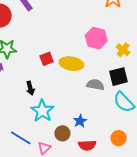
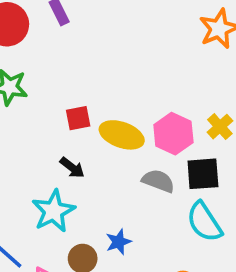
pink hexagon: (96, 38) -> (173, 134), moved
black arrow: (30, 88) -> (72, 168), moved, turned -48

